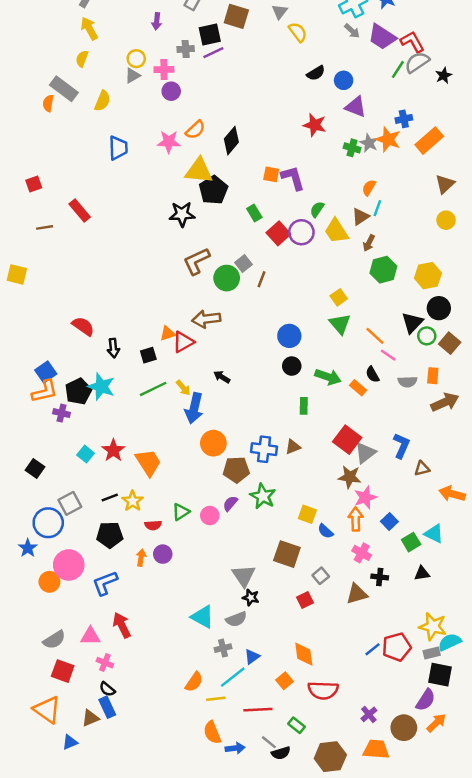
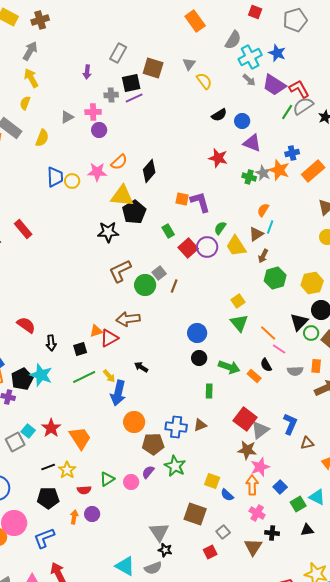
yellow circle: (136, 59) -> (72, 181), moved
gray square: (70, 503) -> (15, 442), moved
brown triangle: (357, 594) -> (253, 547), turned -42

